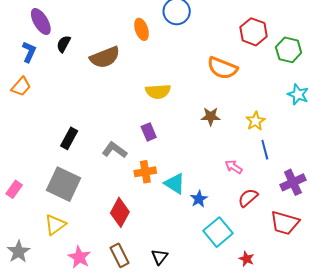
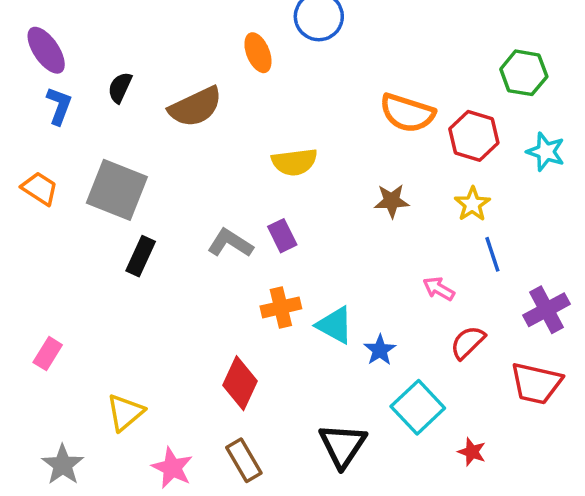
purple ellipse: (41, 22) -> (46, 50), moved
red hexagon: (254, 32) -> (474, 136), moved
orange trapezoid: (21, 87) -> (40, 188), moved, turned -95
gray L-shape: (115, 150) -> (230, 243), moved
gray square: (63, 184) -> (117, 190), moved
black triangle: (159, 257) -> (343, 445), moved, size x1.6

